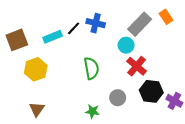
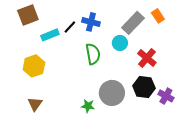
brown square: (17, 40) -> (28, 15), moved
red cross: (137, 66) -> (147, 58), moved
green semicircle: (91, 68) -> (93, 54), moved
gray circle: (118, 98) -> (112, 93), size x1.6

